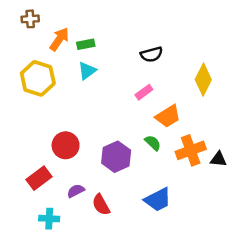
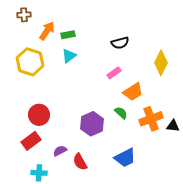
red circle: (66, 145) -> (39, 115), moved

